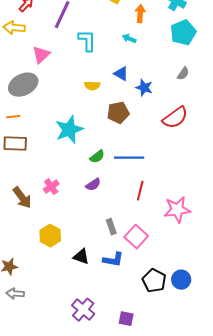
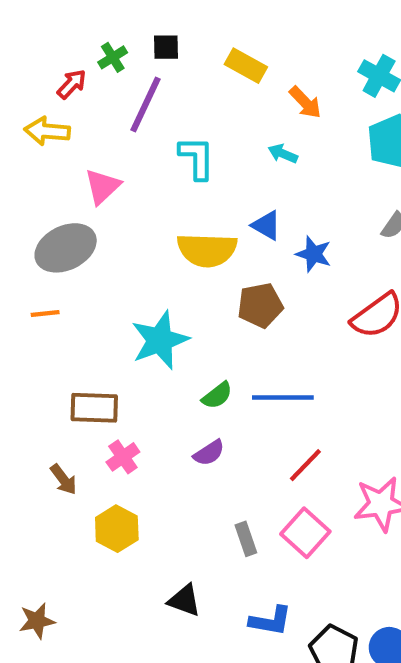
orange arrow: (140, 14) -> (305, 102), turned 132
yellow semicircle: (92, 86) -> (207, 250), size x1.8
brown rectangle: (15, 144) -> (94, 408), moved
red line: (140, 191) -> (305, 465), turned 30
brown arrow: (22, 198) -> (64, 479), size x0.7
yellow hexagon: (50, 236) -> (117, 529), moved
pink square: (136, 237) -> (305, 533), moved
blue L-shape: (113, 260) -> (270, 621), moved

